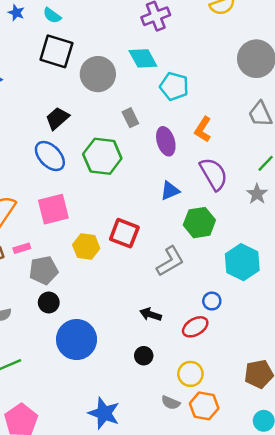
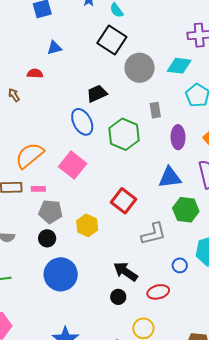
cyan diamond: (143, 58) -> (179, 66), turned -70
blue triangle: (170, 191) -> (170, 177), size x1.4
pink square: (53, 209) -> (73, 165), turned 36
yellow hexagon: (86, 247) -> (87, 225), moved
blue circle: (212, 301) -> (180, 265), moved
black arrow: (151, 314) -> (126, 272), size x1.4
black circle: (144, 356) -> (118, 297), moved

